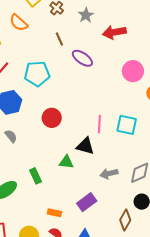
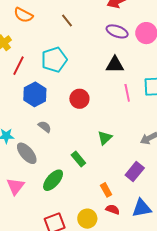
purple ellipse: (82, 58) -> (117, 31), moved
black triangle: (85, 146) -> (115, 65), moved
green triangle: (66, 162) -> (105, 138), turned -35
orange rectangle: (54, 213) -> (106, 190), turned 64

